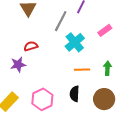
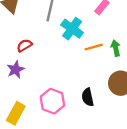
orange line: (82, 70) -> (94, 47), moved
black semicircle: (75, 94) -> (88, 97), moved

